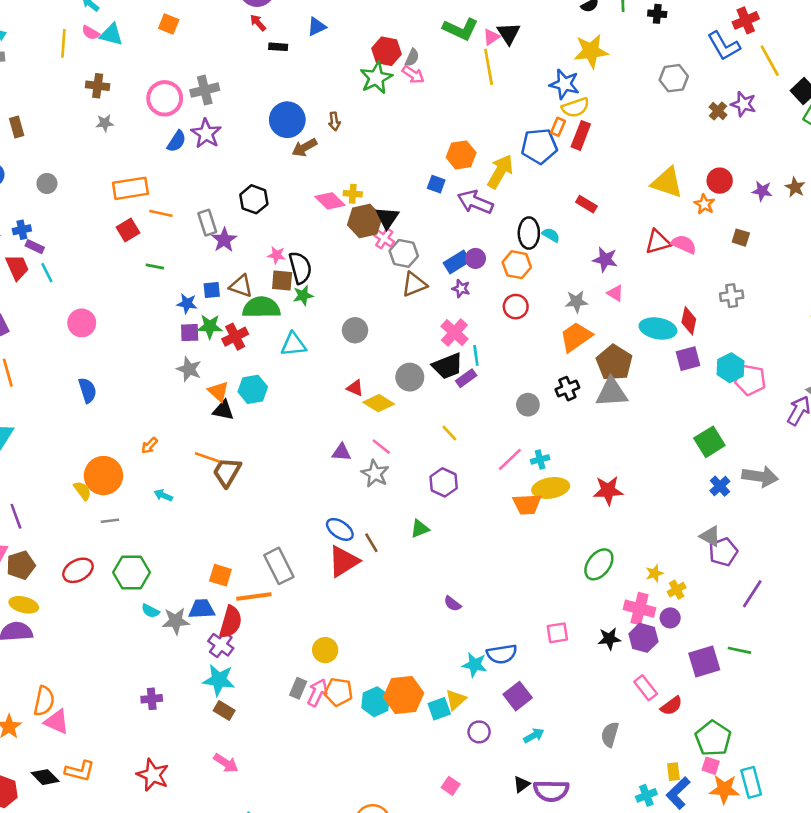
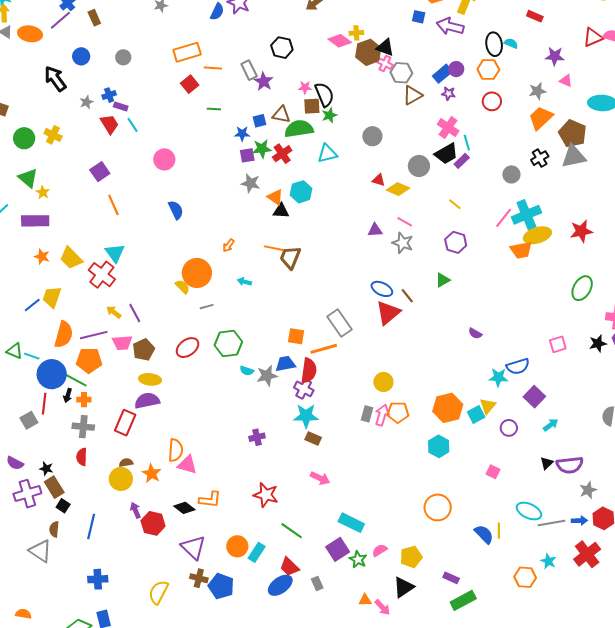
black triangle: (387, 218) -> (385, 48), turned -36
cyan cross: (540, 459) -> (526, 215), size x2.0
cyan hexagon: (376, 702) -> (439, 446), moved

